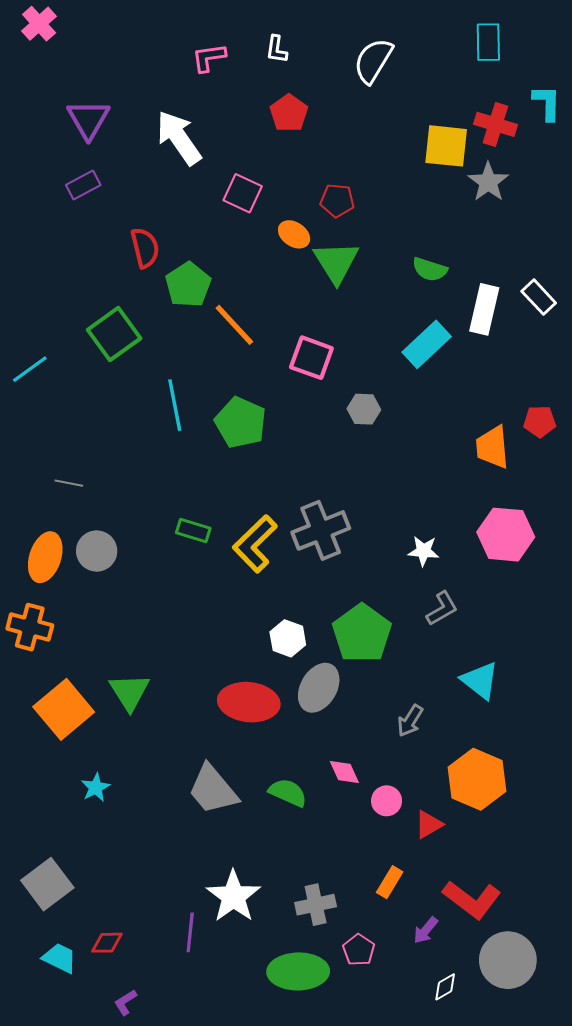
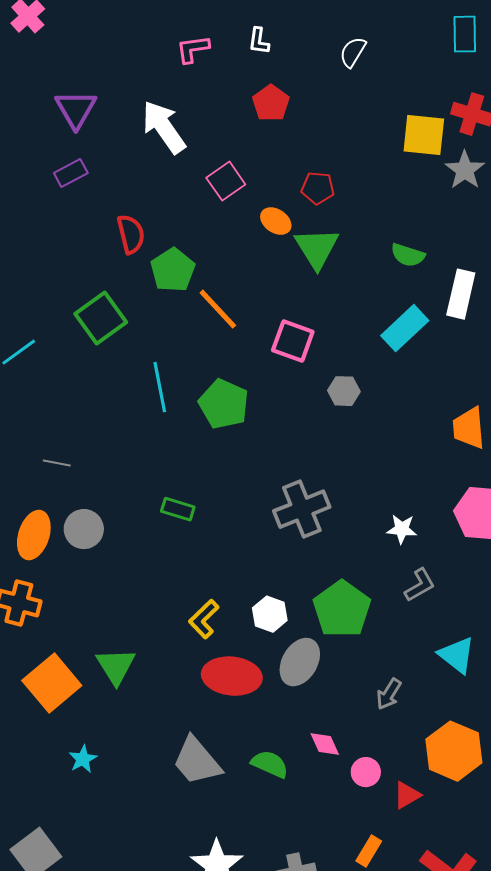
white semicircle: (373, 61) -> (353, 52), size x0.7
pink square: (243, 193) -> (226, 181), turned 30
yellow L-shape: (255, 544) -> (204, 619), moved, size x0.7

